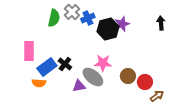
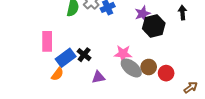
black hexagon: (108, 29) -> (154, 26), moved
gray ellipse: (93, 77) -> (131, 68), moved
orange semicircle: (39, 83) -> (57, 74), turned -56
brown arrow: (157, 96) -> (191, 87), moved

